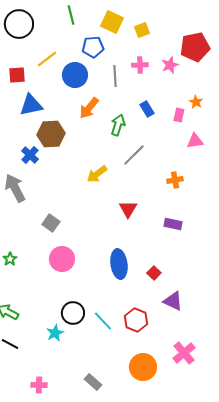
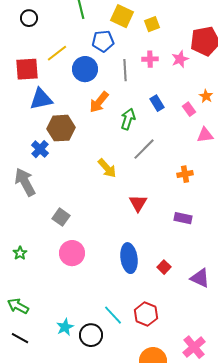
black circle: (19, 24) -> (29, 18), size x0.6
red square: (17, 75) -> (27, 69), size x1.4
pink rectangle: (179, 115) -> (189, 109), turned -48
yellow arrow: (97, 174) -> (107, 168), turned -95
purple triangle: (173, 301) -> (200, 278), moved
black circle: (73, 313) -> (91, 335), moved

